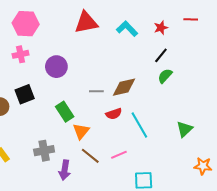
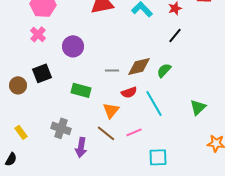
pink cross: (21, 54) -> (38, 34), turned -35
green semicircle: (165, 76) -> (164, 70), moved
green rectangle: (65, 112) -> (81, 90), turned -42
orange triangle: (81, 131) -> (111, 110), moved
gray cross: (44, 151) -> (61, 128), turned 30

